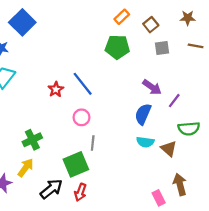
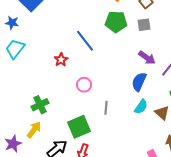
gray square: (162, 48) -> (144, 25), moved
blue line: (83, 84) -> (85, 41), moved
cyan semicircle: (145, 142) -> (141, 107), turned -63
gray line: (93, 143) -> (106, 108), moved

